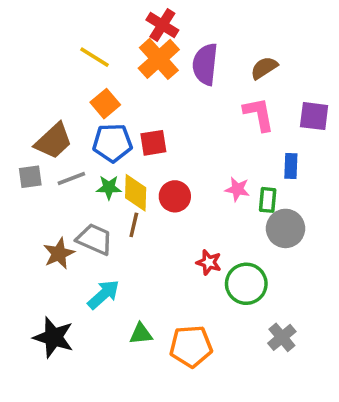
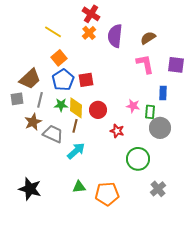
orange cross: (159, 59) -> (89, 33), size x0.6
blue pentagon: (112, 143) -> (63, 80), turned -30
gray line: (71, 178) -> (40, 100), turned -56
brown star: (59, 253) -> (33, 122), moved
red star: (209, 262) -> (117, 131), moved
cyan arrow: (103, 294) -> (76, 151), moved

